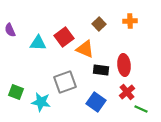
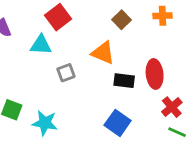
red square: (64, 37) -> (58, 17), moved
gray square: (65, 82) -> (66, 73), moved, size x0.6
red cross: (127, 92) -> (172, 107), moved

